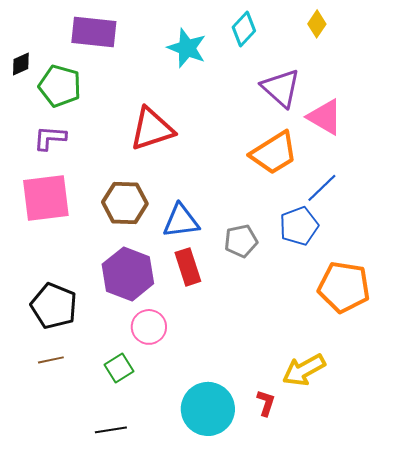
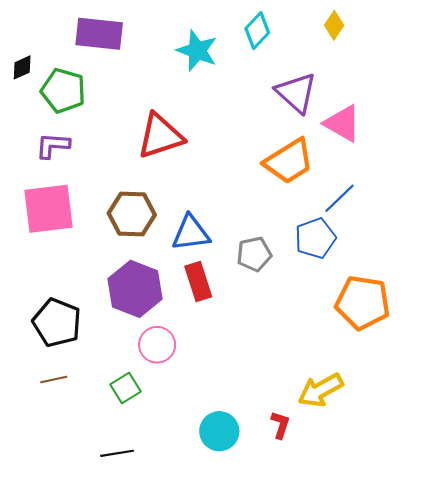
cyan circle: (208, 409) -> (219, 431), size x0.7

